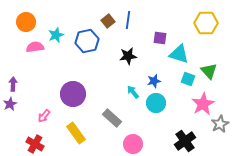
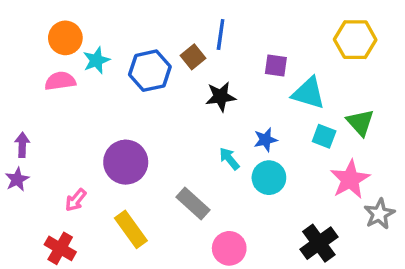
brown square: (108, 21) -> (193, 57), moved
orange circle: (26, 22) -> (65, 38), moved

